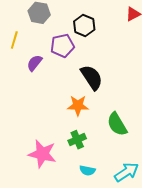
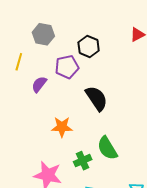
orange star: (78, 106) -> (62, 127), moved
green semicircle: (117, 124) -> (107, 148), moved

